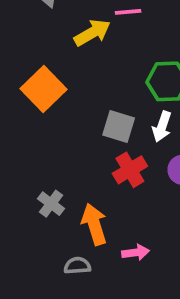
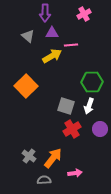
gray cross: (51, 204) -> (29, 156), moved
orange arrow: (94, 224) -> (53, 158), turned 55

